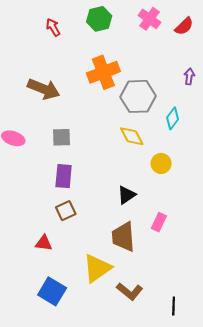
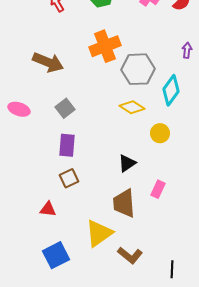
cyan diamond: (173, 118) -> (171, 90), size x1.4
yellow diamond: (132, 136) -> (132, 107), turned -30
gray square: (61, 137) -> (65, 108), turned -36
blue square: (52, 291) -> (56, 255), turned 32

